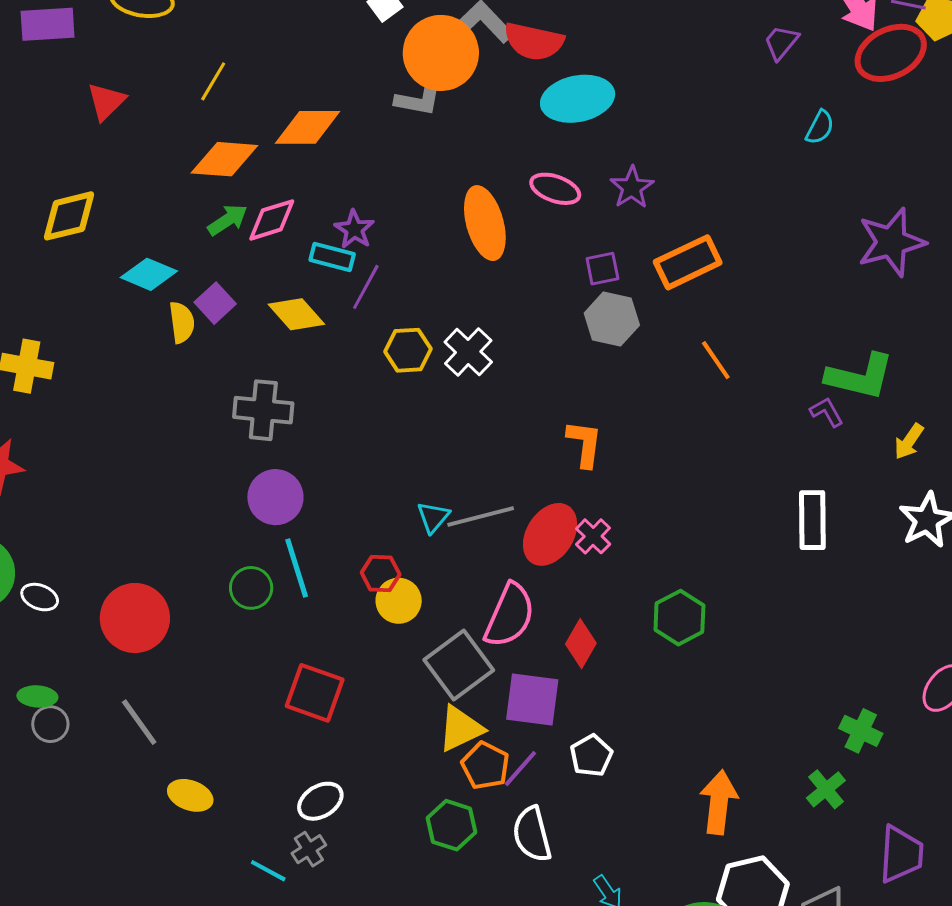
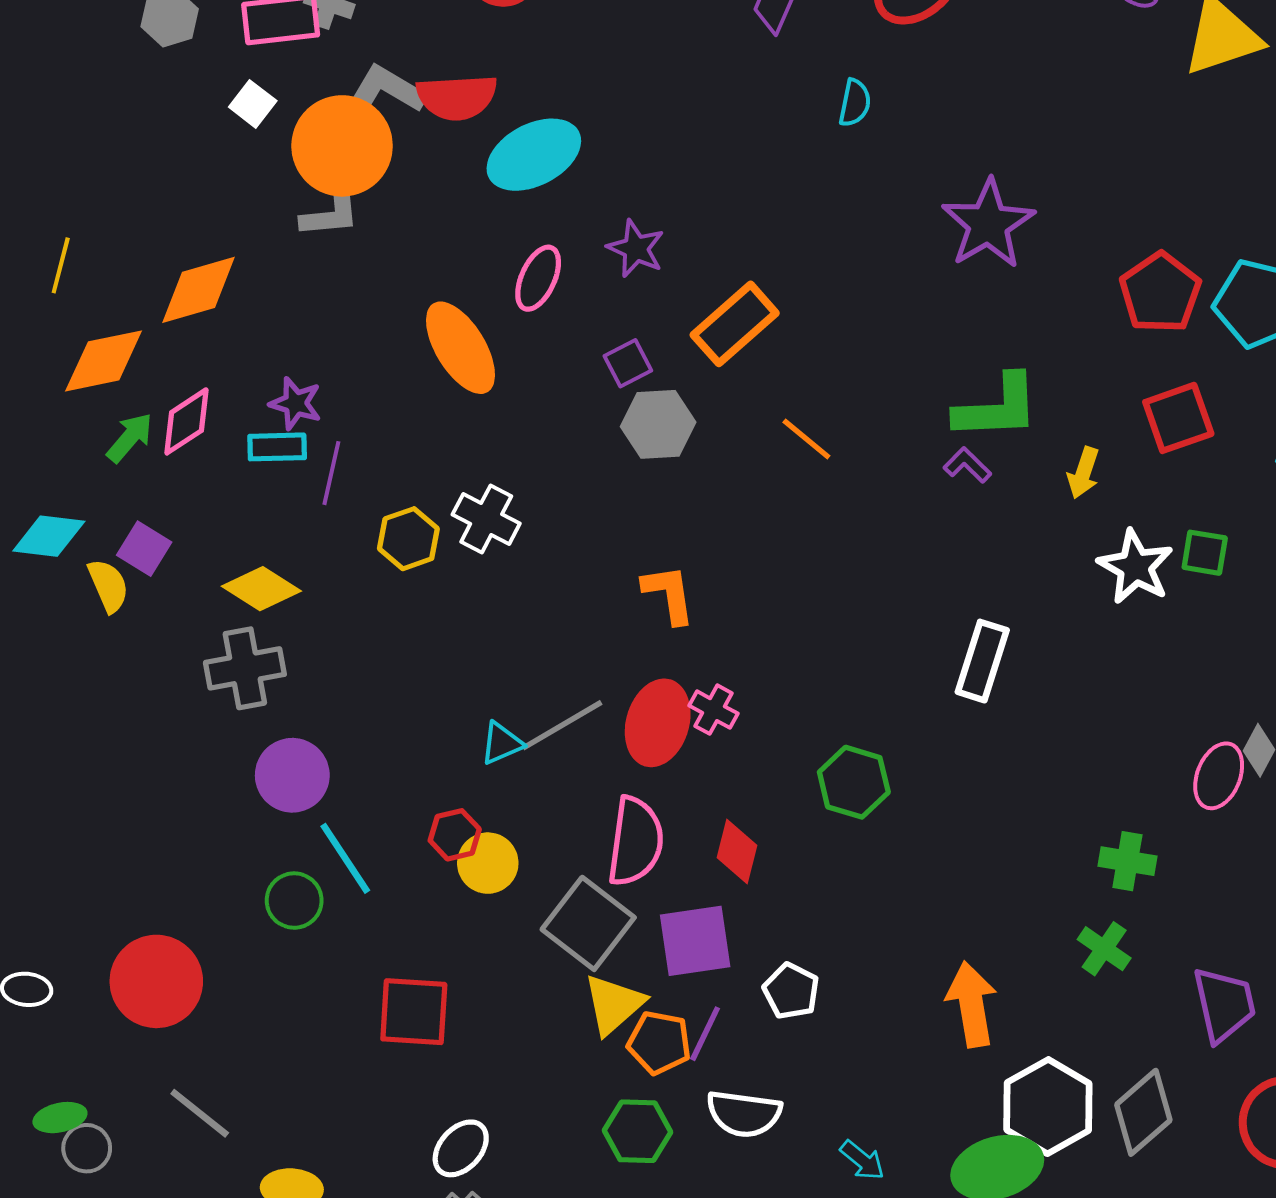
pink ellipse: (555, 189) -> (538, 278), turned -69
yellow diamond: (296, 314) -> (261, 589), moved
cyan triangle: (433, 517) -> (502, 743), turned 42
white rectangle: (812, 520) -> (982, 661), moved, turned 34
white semicircle: (532, 834) -> (744, 1114), turned -52

